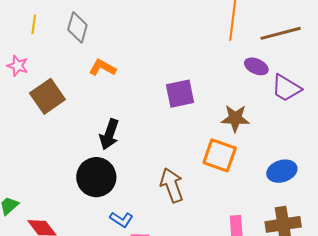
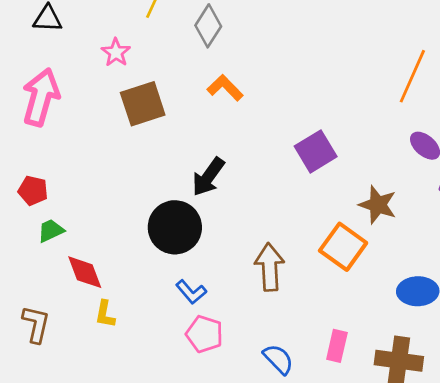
purple square: (180, 94) -> (316, 151), turned -36

